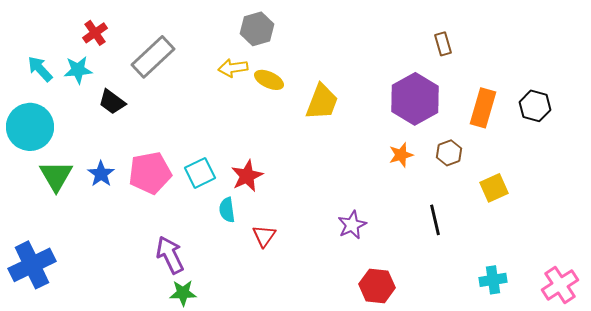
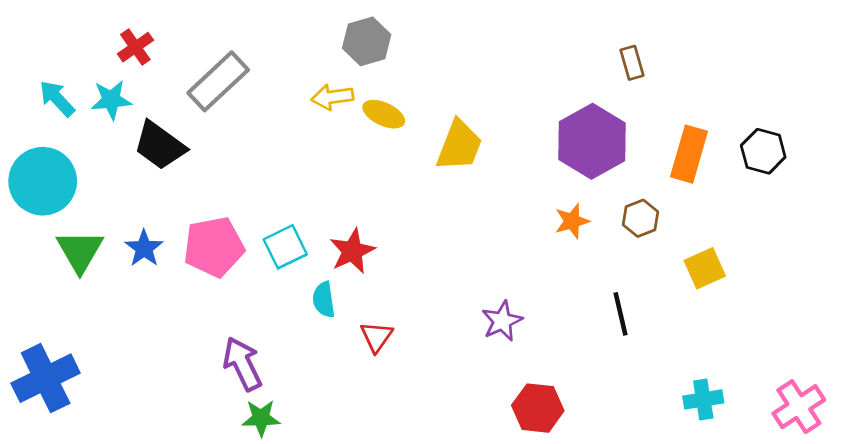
black trapezoid: (112, 102) -> (160, 146), size x1.4

